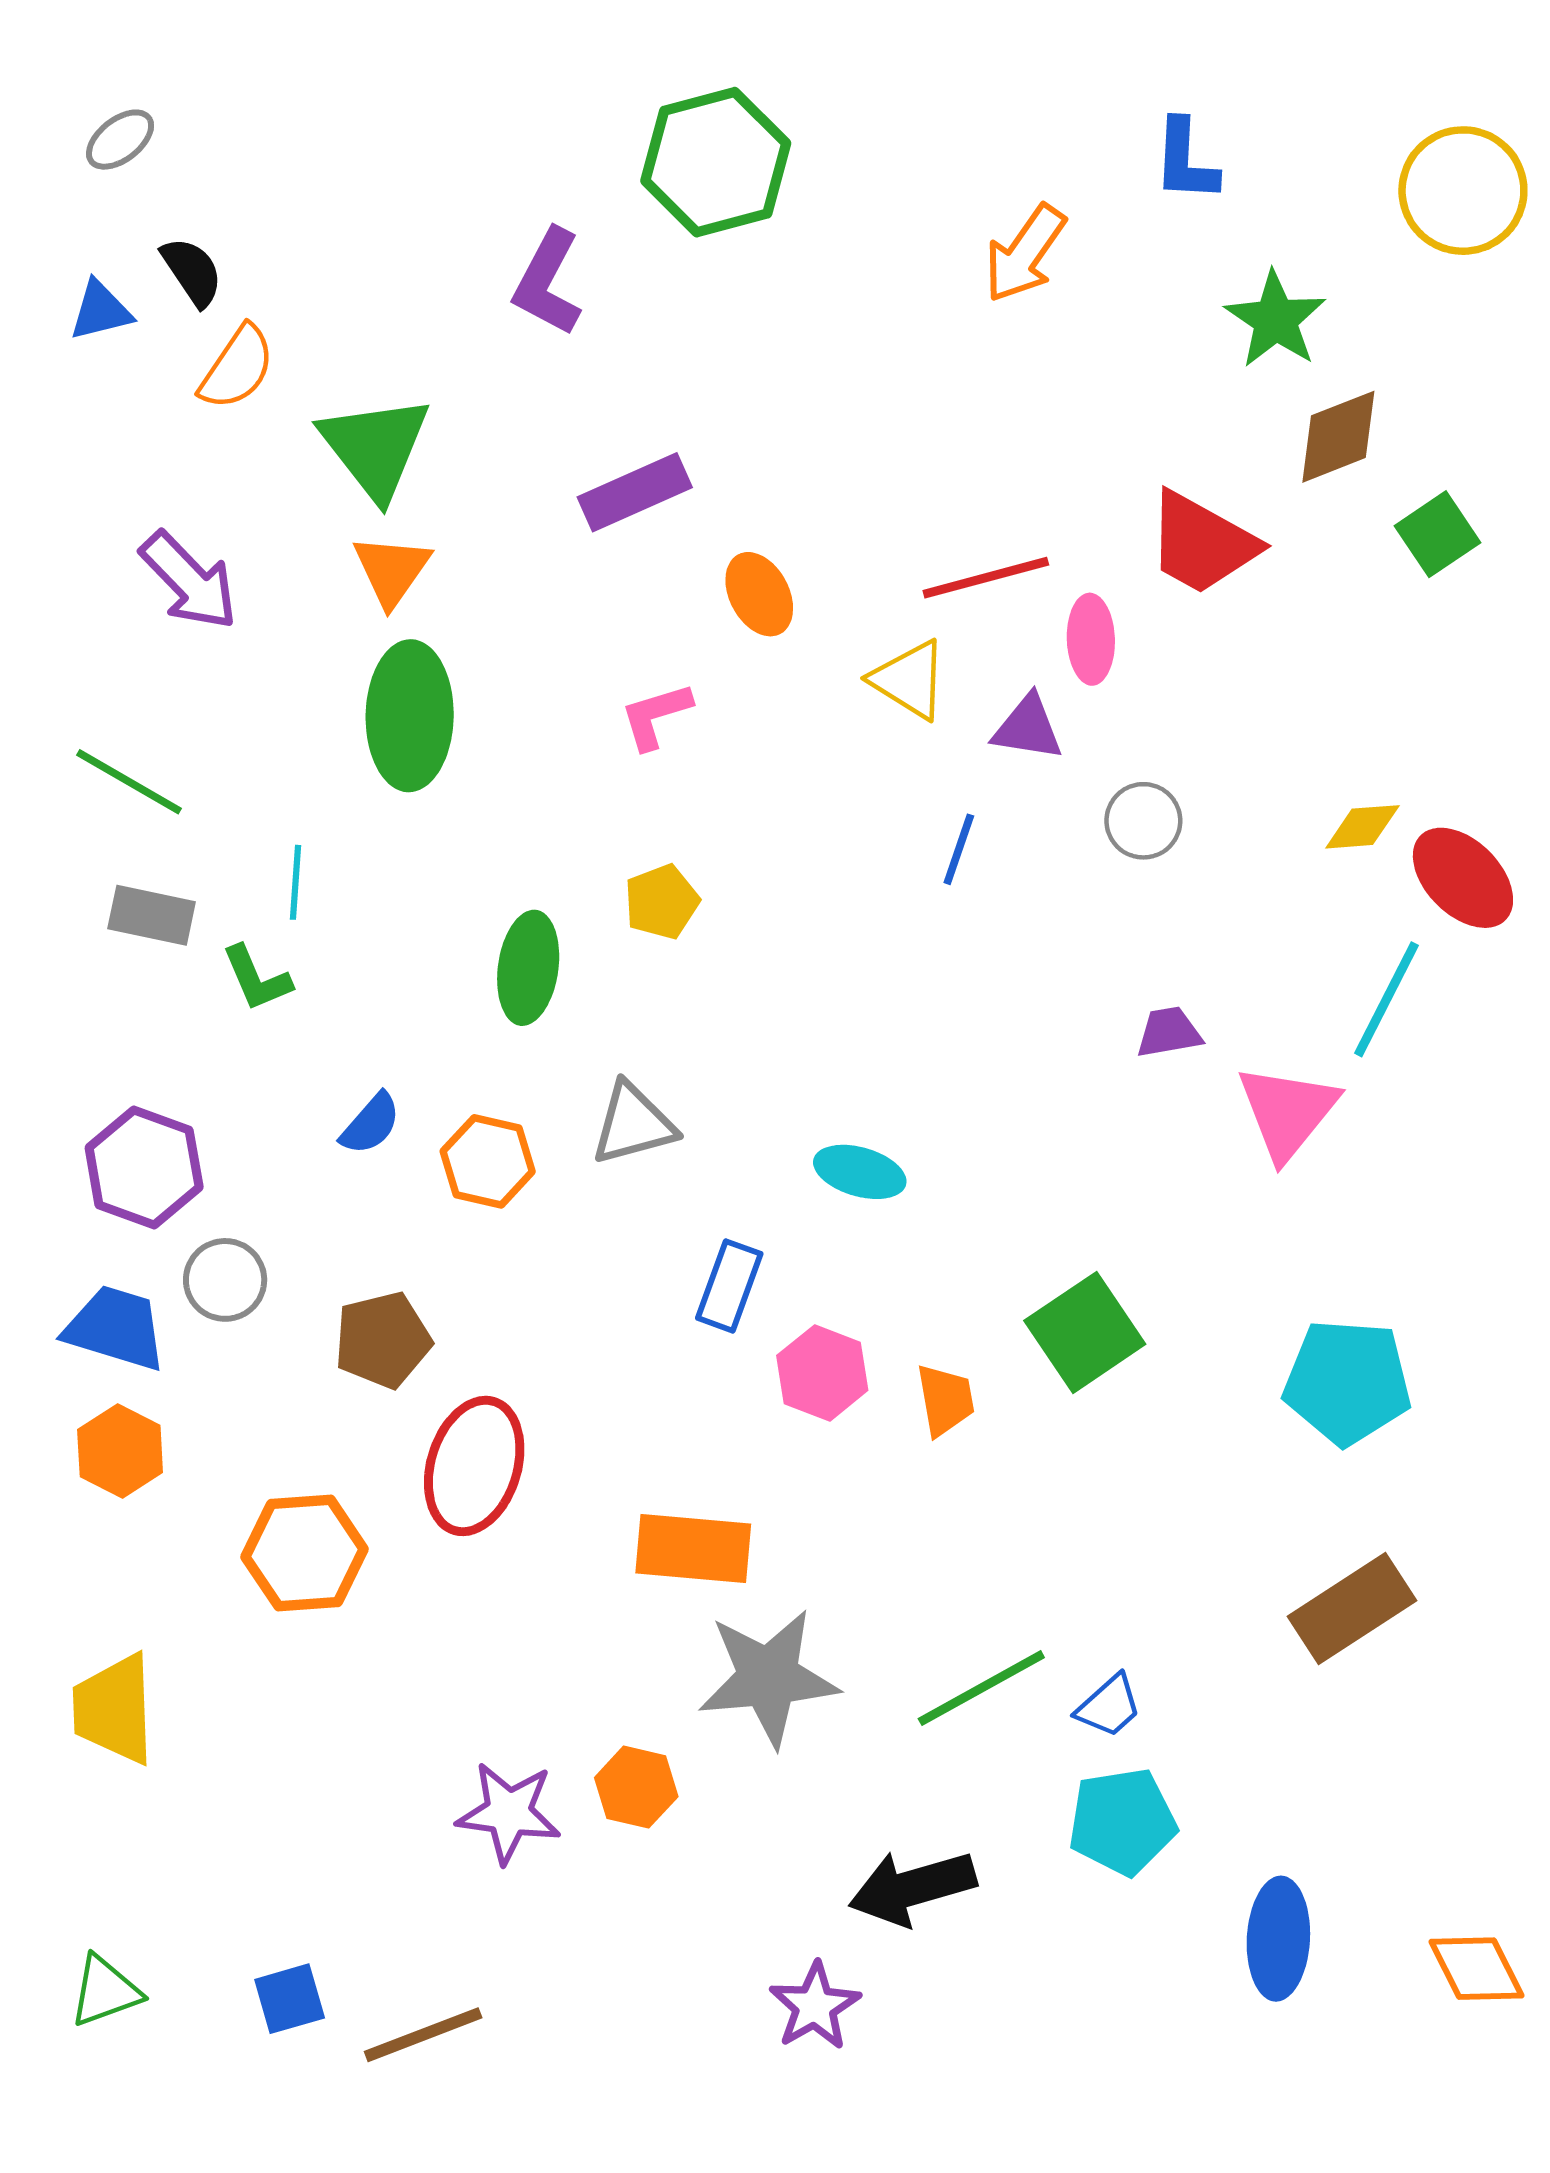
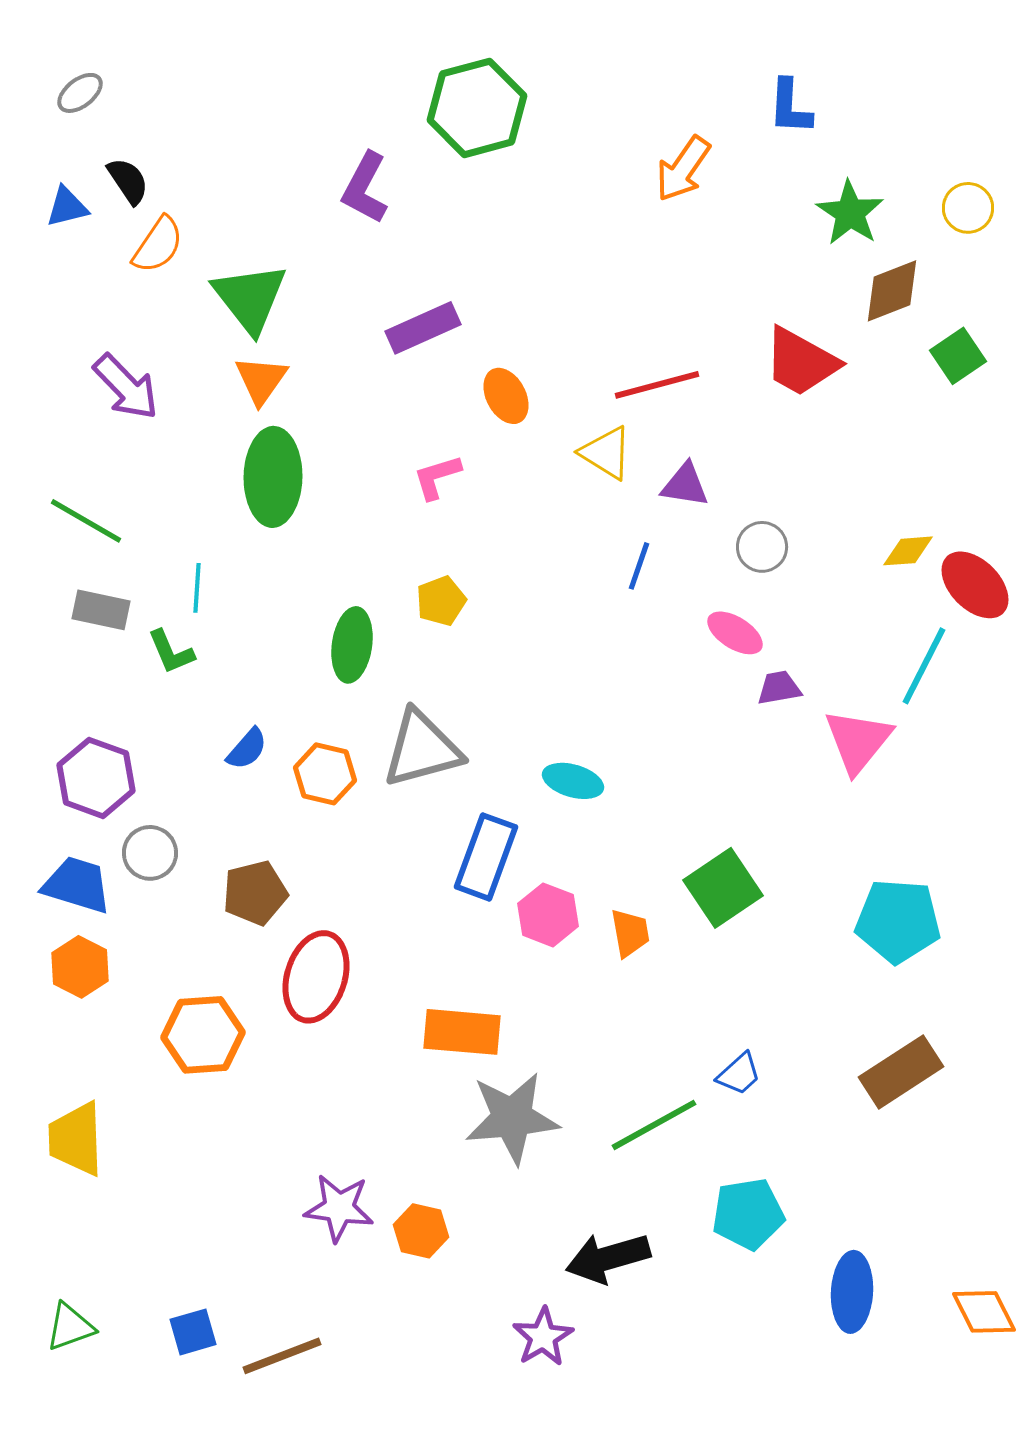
yellow circle: (1463, 191) -> (968, 208), moved, size x0.6
pink ellipse: (1091, 639) -> (735, 633), moved, turned -56
gray triangle: (633, 1124) -> (422, 749), size x1.4
blue rectangle: (729, 1286) -> (486, 857), size x1.4
blue trapezoid: (1109, 1706) -> (739, 1074), moved
orange hexagon: (636, 1787) -> (421, 1231), moved

